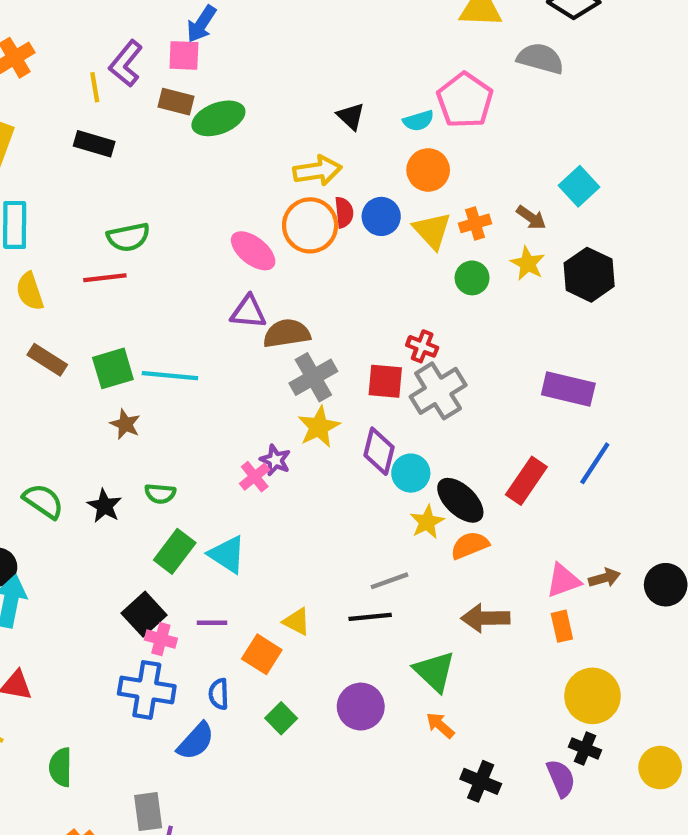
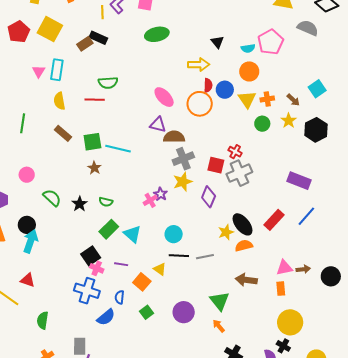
brown rectangle: (176, 102) -> (85, 44), moved, turned -56
orange circle: (310, 225) -> (200, 104), moved
cyan circle: (411, 473) -> (174, 234), moved
black line: (370, 617) -> (179, 256), moved

